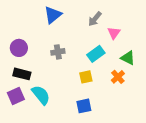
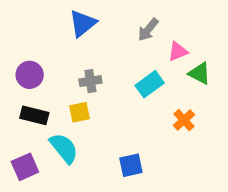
pink triangle: (114, 33) -> (178, 51), turned 32
green triangle: (128, 58) -> (200, 73), moved
yellow square: (86, 77) -> (80, 112), moved
purple square: (16, 96) -> (25, 167), moved

